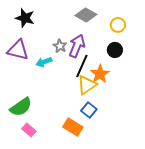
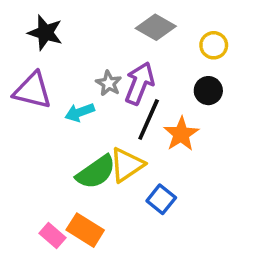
yellow triangle: (87, 85) -> (127, 165), moved
green semicircle: (21, 107) -> (96, 172), moved
orange rectangle: (73, 127) -> (85, 230), moved

